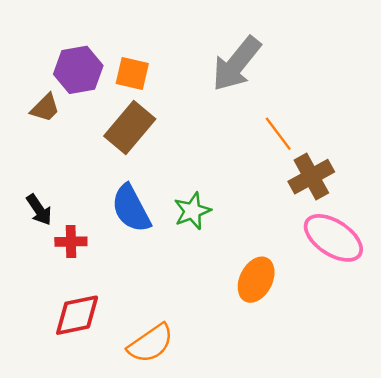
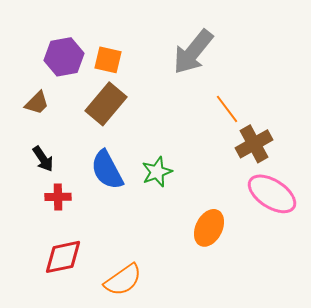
brown trapezoid: (45, 108) -> (37, 103), moved
black arrow: (39, 210) -> (43, 159), moved

